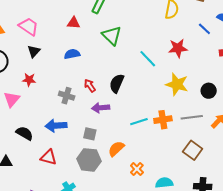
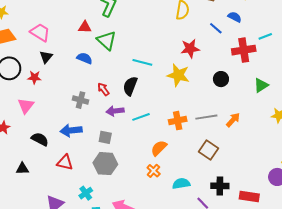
green triangle: (112, 36) -> (107, 40), moved
blue semicircle: (72, 54) -> (85, 58), turned 35
cyan line: (148, 59) -> (142, 62), moved, turned -30
red star: (29, 80) -> (34, 77), moved
yellow star: (177, 84) -> (178, 75), moved
black circle: (209, 91) -> (221, 79), moved
cyan line: (139, 122) -> (141, 117), moved
orange semicircle: (116, 149) -> (159, 148), moved

